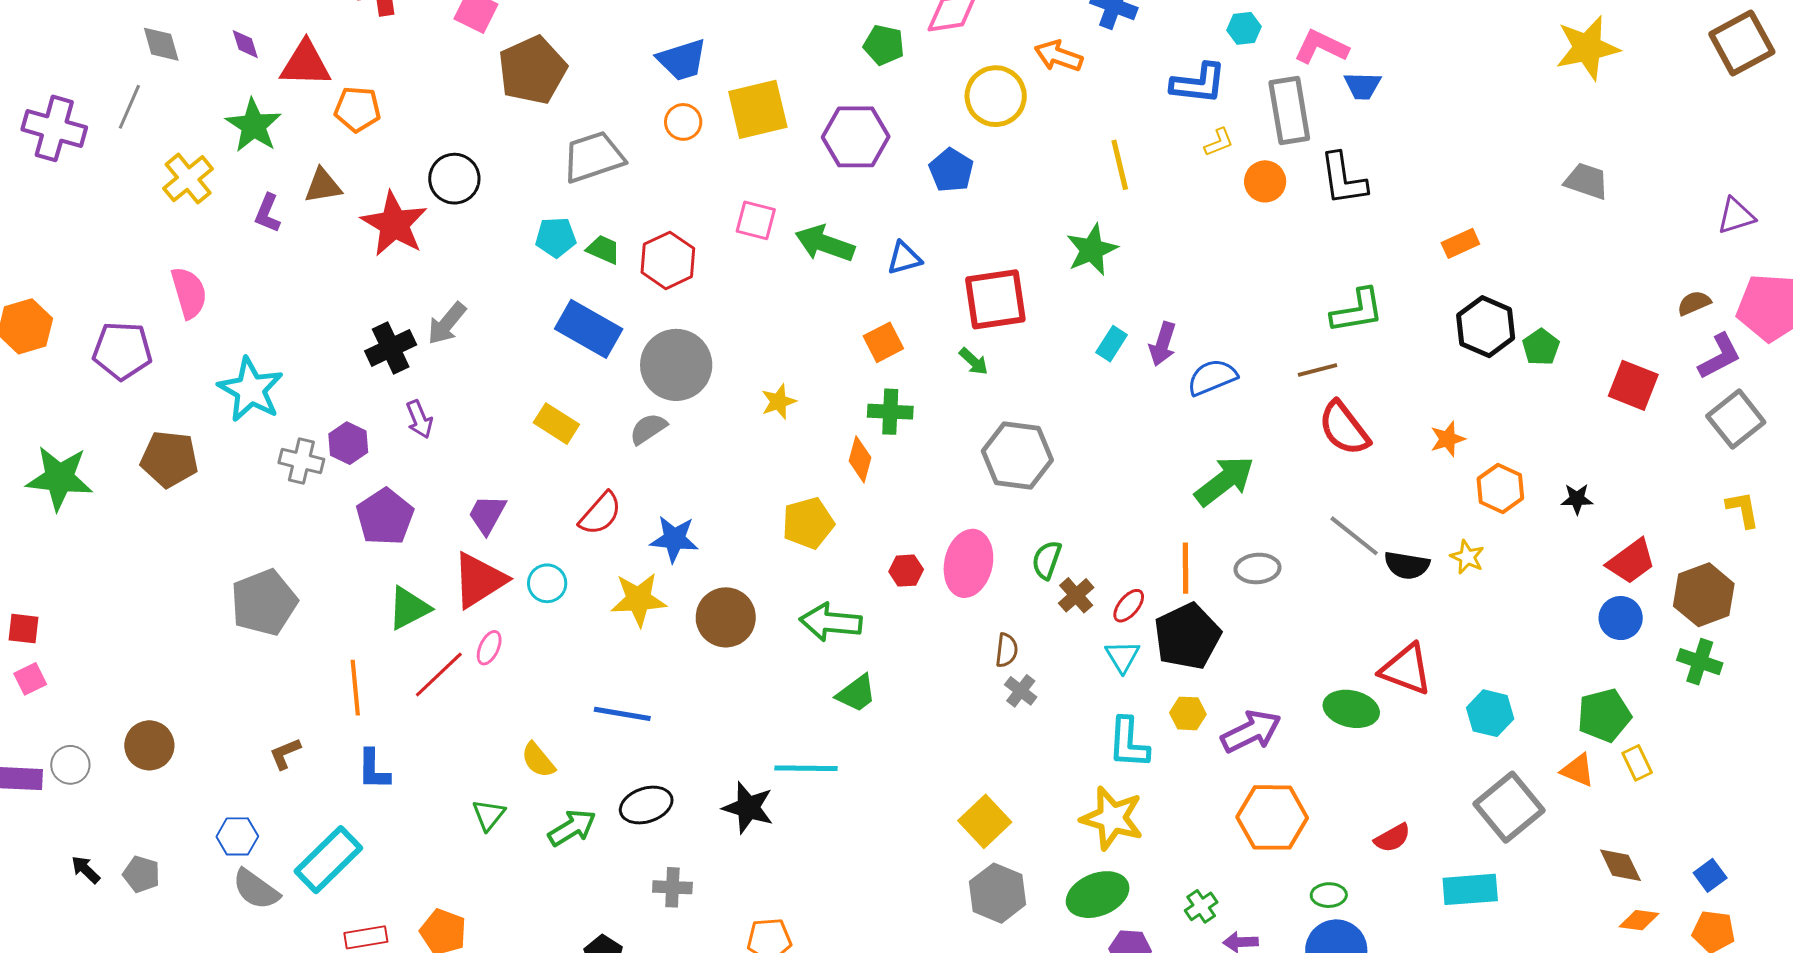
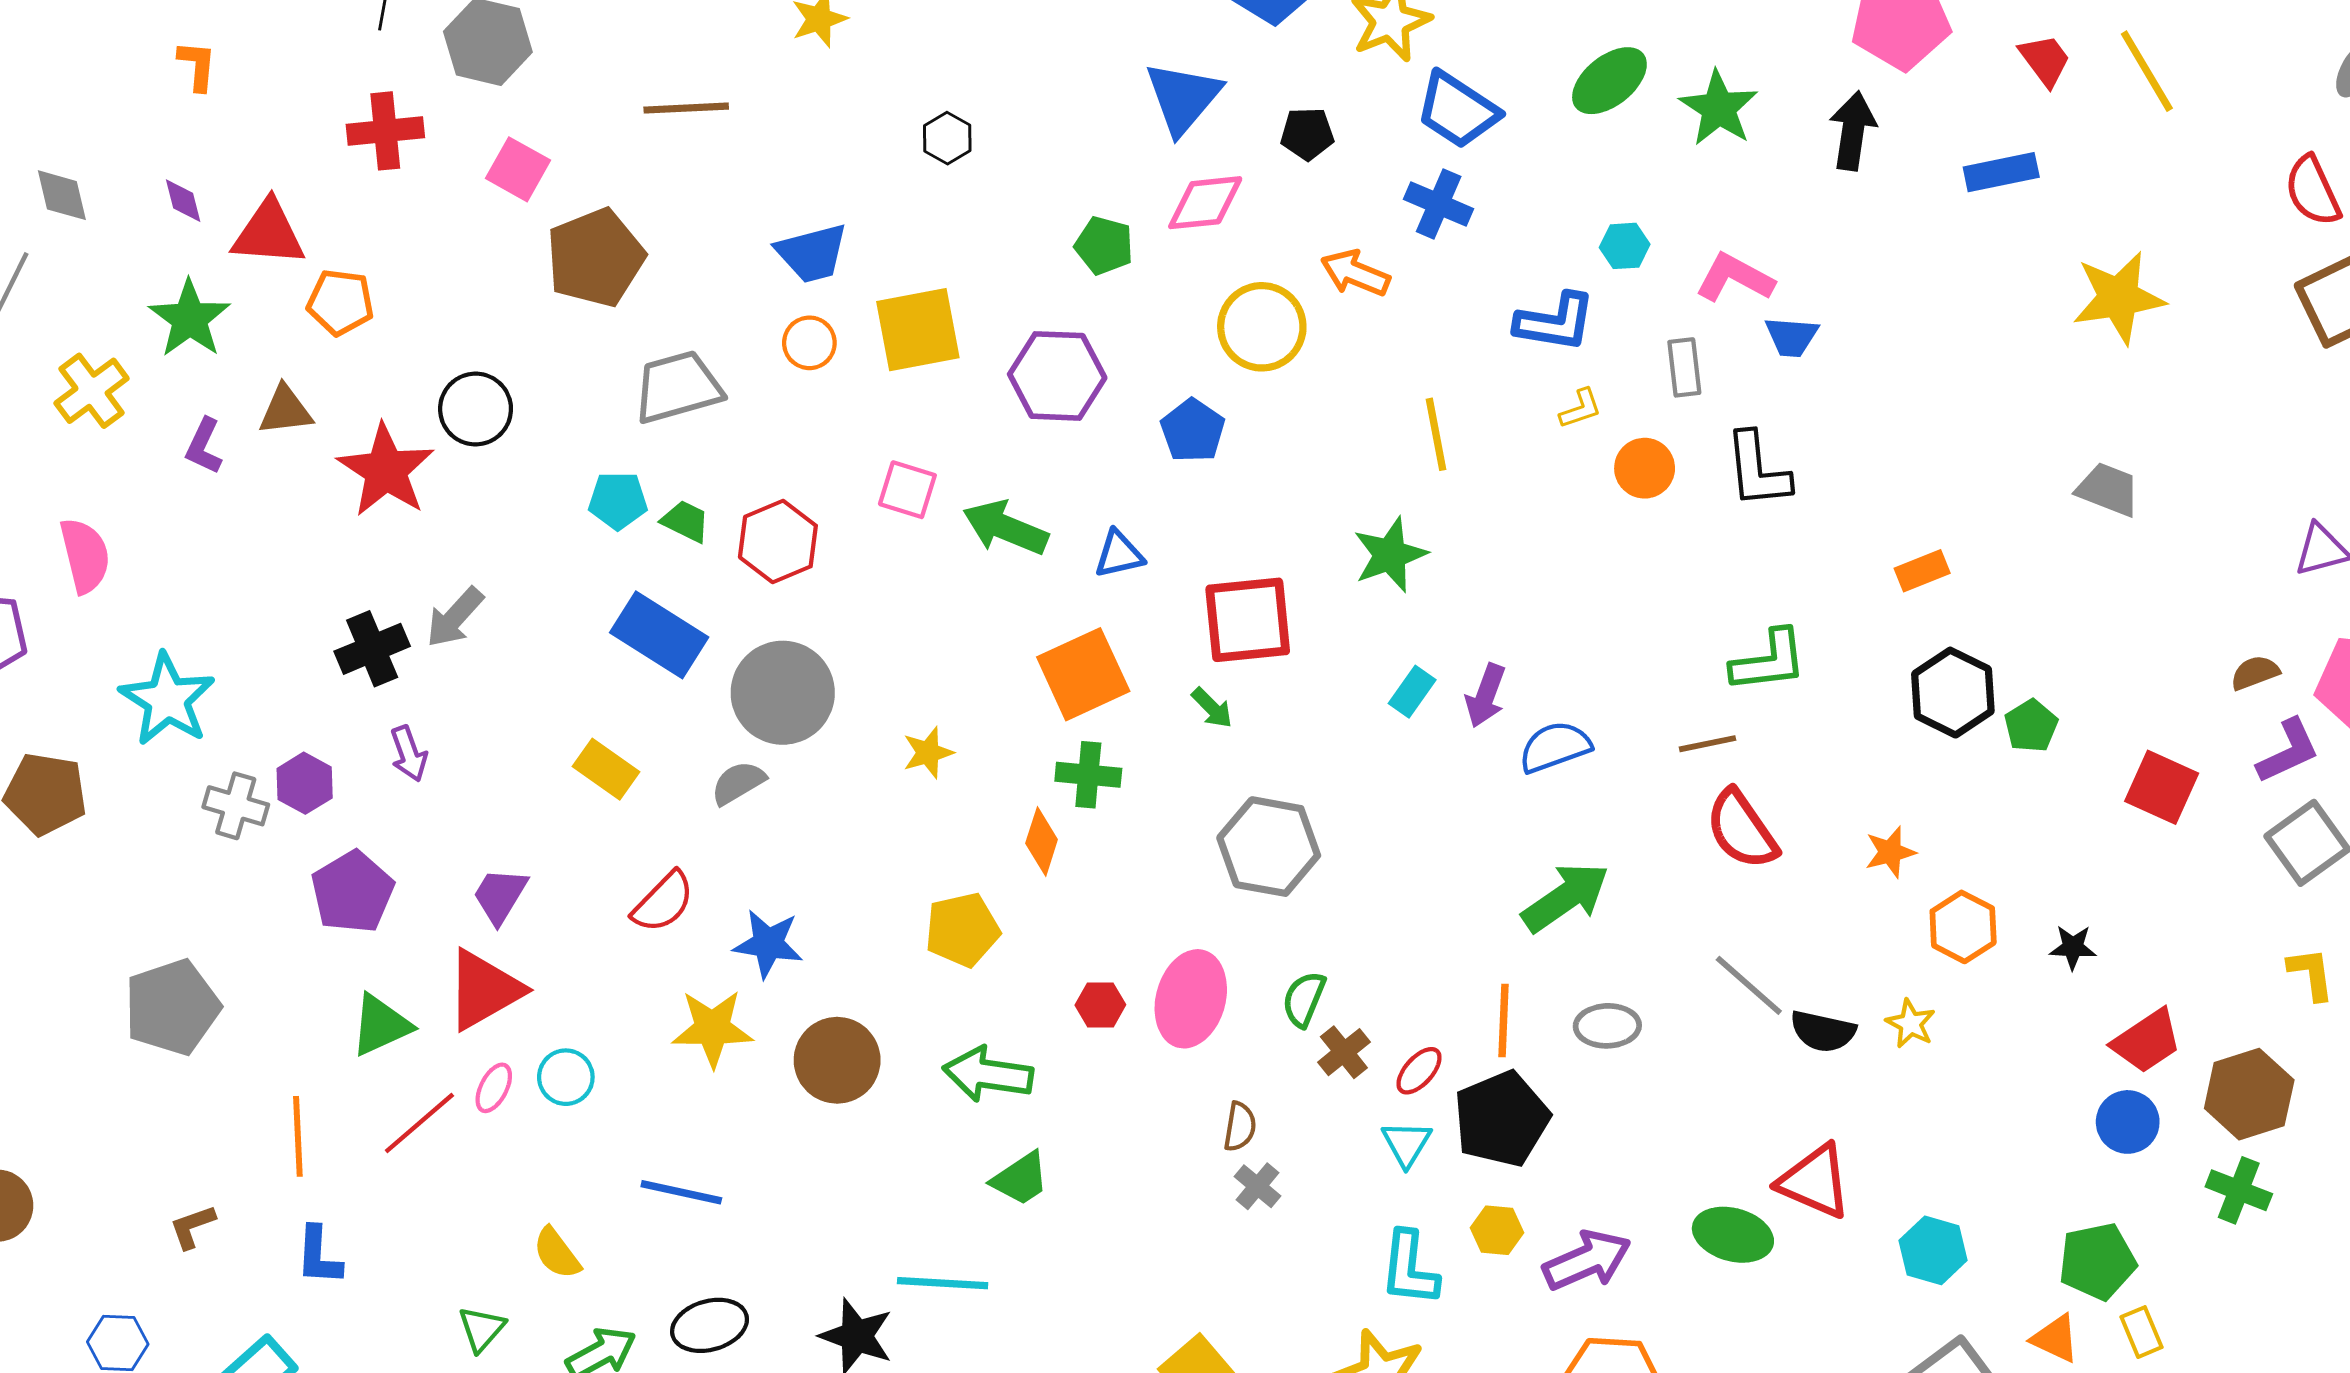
gray rectangle: (1289, 110) -> (1684, 367), size x0.6
orange square: (883, 342) -> (1083, 674), size x1.6
cyan circle: (547, 583) -> (566, 1077), moved

